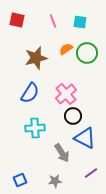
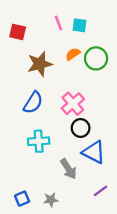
red square: (17, 20) -> (18, 32), moved
cyan square: (80, 22) -> (79, 25), moved
gray star: (55, 181) -> (51, 200), moved

